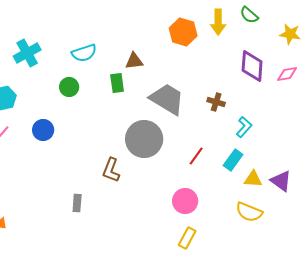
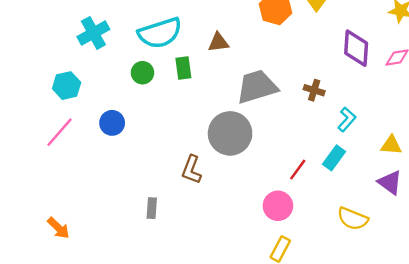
cyan semicircle: (84, 53) -> (160, 33), size x1.5
green rectangle: (117, 83) -> (183, 68), moved
gray trapezoid: (167, 99) -> (257, 87), turned -48
red line: (196, 156) -> (298, 170), moved
yellow triangle: (253, 179) -> (391, 145), moved

